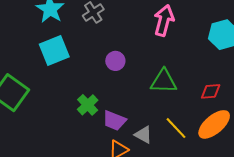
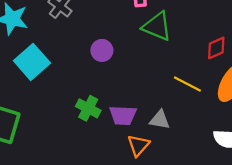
green triangle: (164, 81) -> (157, 26), moved, turned 40
yellow line: (176, 128) -> (187, 84), moved

